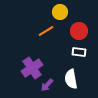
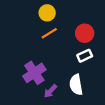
yellow circle: (60, 12) -> (47, 13), moved
white rectangle: (79, 52) -> (85, 56), turned -32

